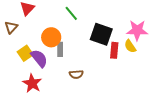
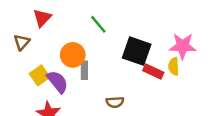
yellow semicircle: (130, 46) -> (174, 66), turned 32
red rectangle: (114, 50) -> (153, 72), turned -70
brown semicircle: (76, 74) -> (115, 102), moved

